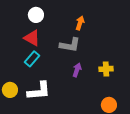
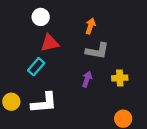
red triangle: (32, 38) -> (50, 43), moved, turned -42
gray L-shape: (70, 45) -> (97, 51), moved

